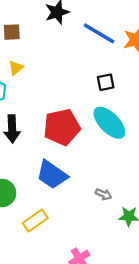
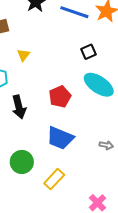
yellow triangle: (16, 68) -> (23, 55), moved
red pentagon: (62, 127) -> (60, 97), size x0.7

